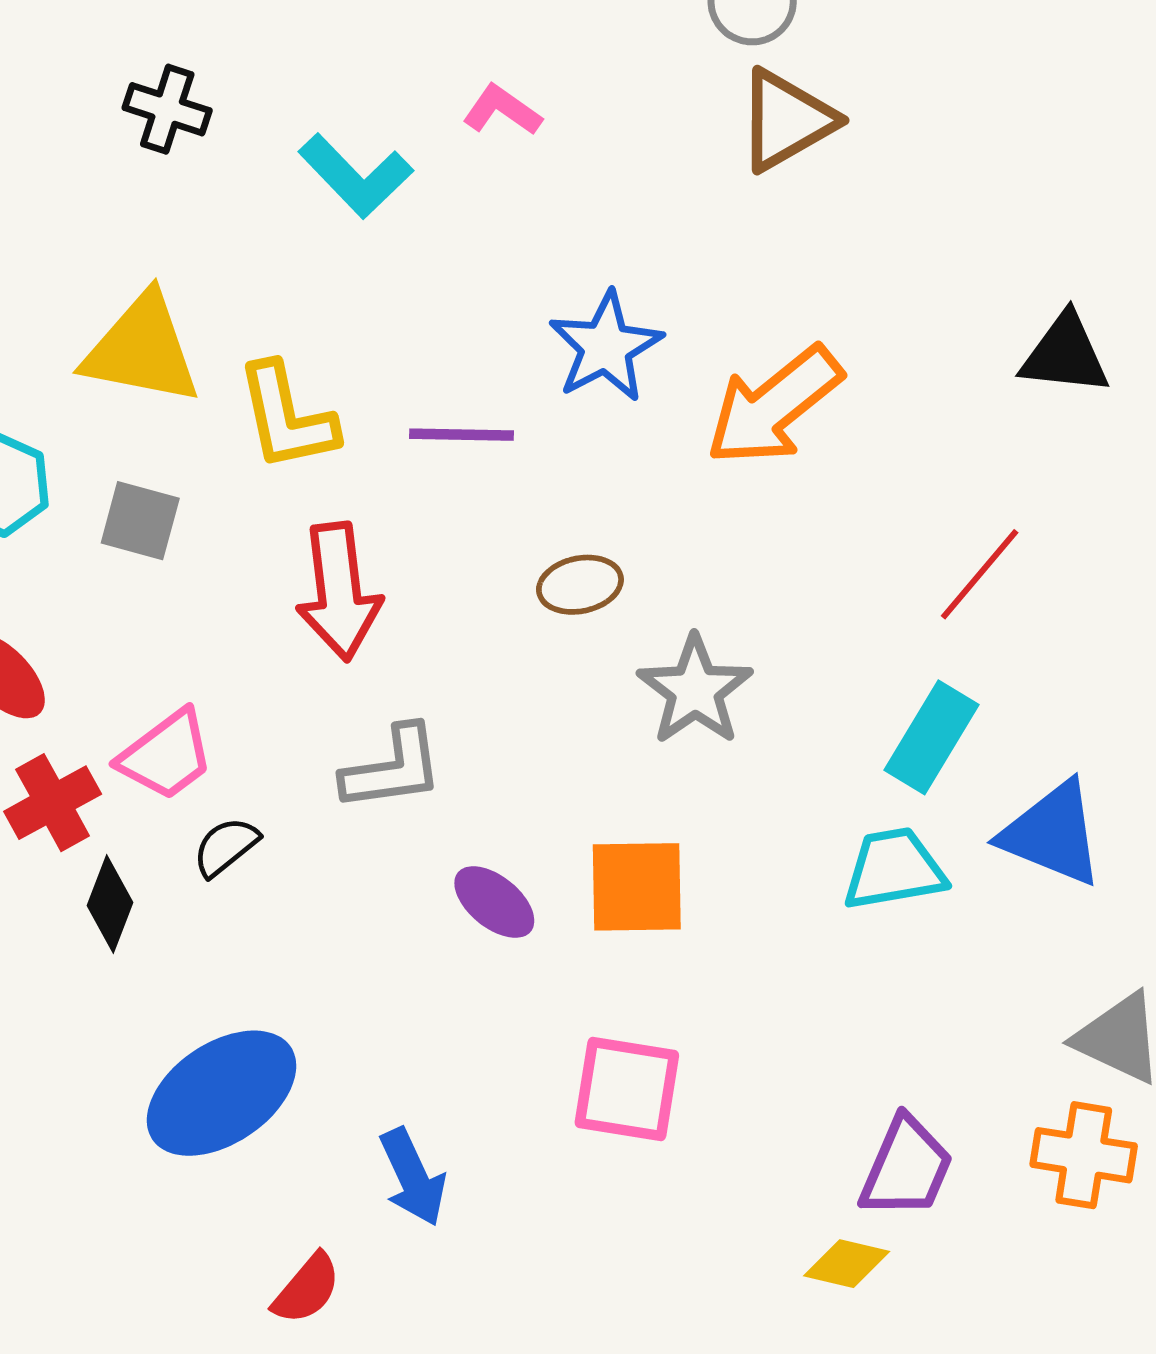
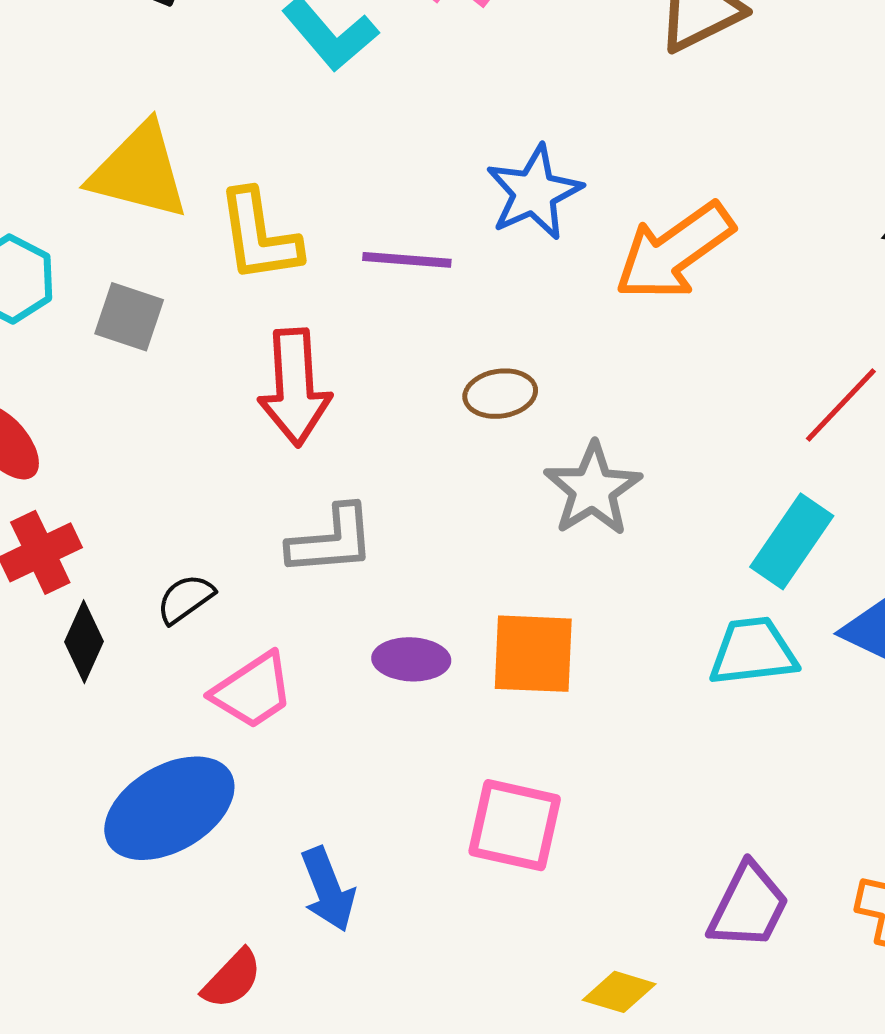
pink trapezoid: (166, 755) -> (253, 691), moved
purple ellipse: (494, 902) -> (411, 659), turned -40
yellow diamond: (847, 1264) -> (619, 992), moved

